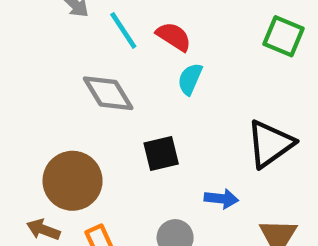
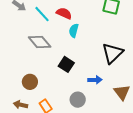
black square: (161, 154) -> (66, 64), turned -35
brown circle: (73, 181) -> (30, 82), size x0.6

